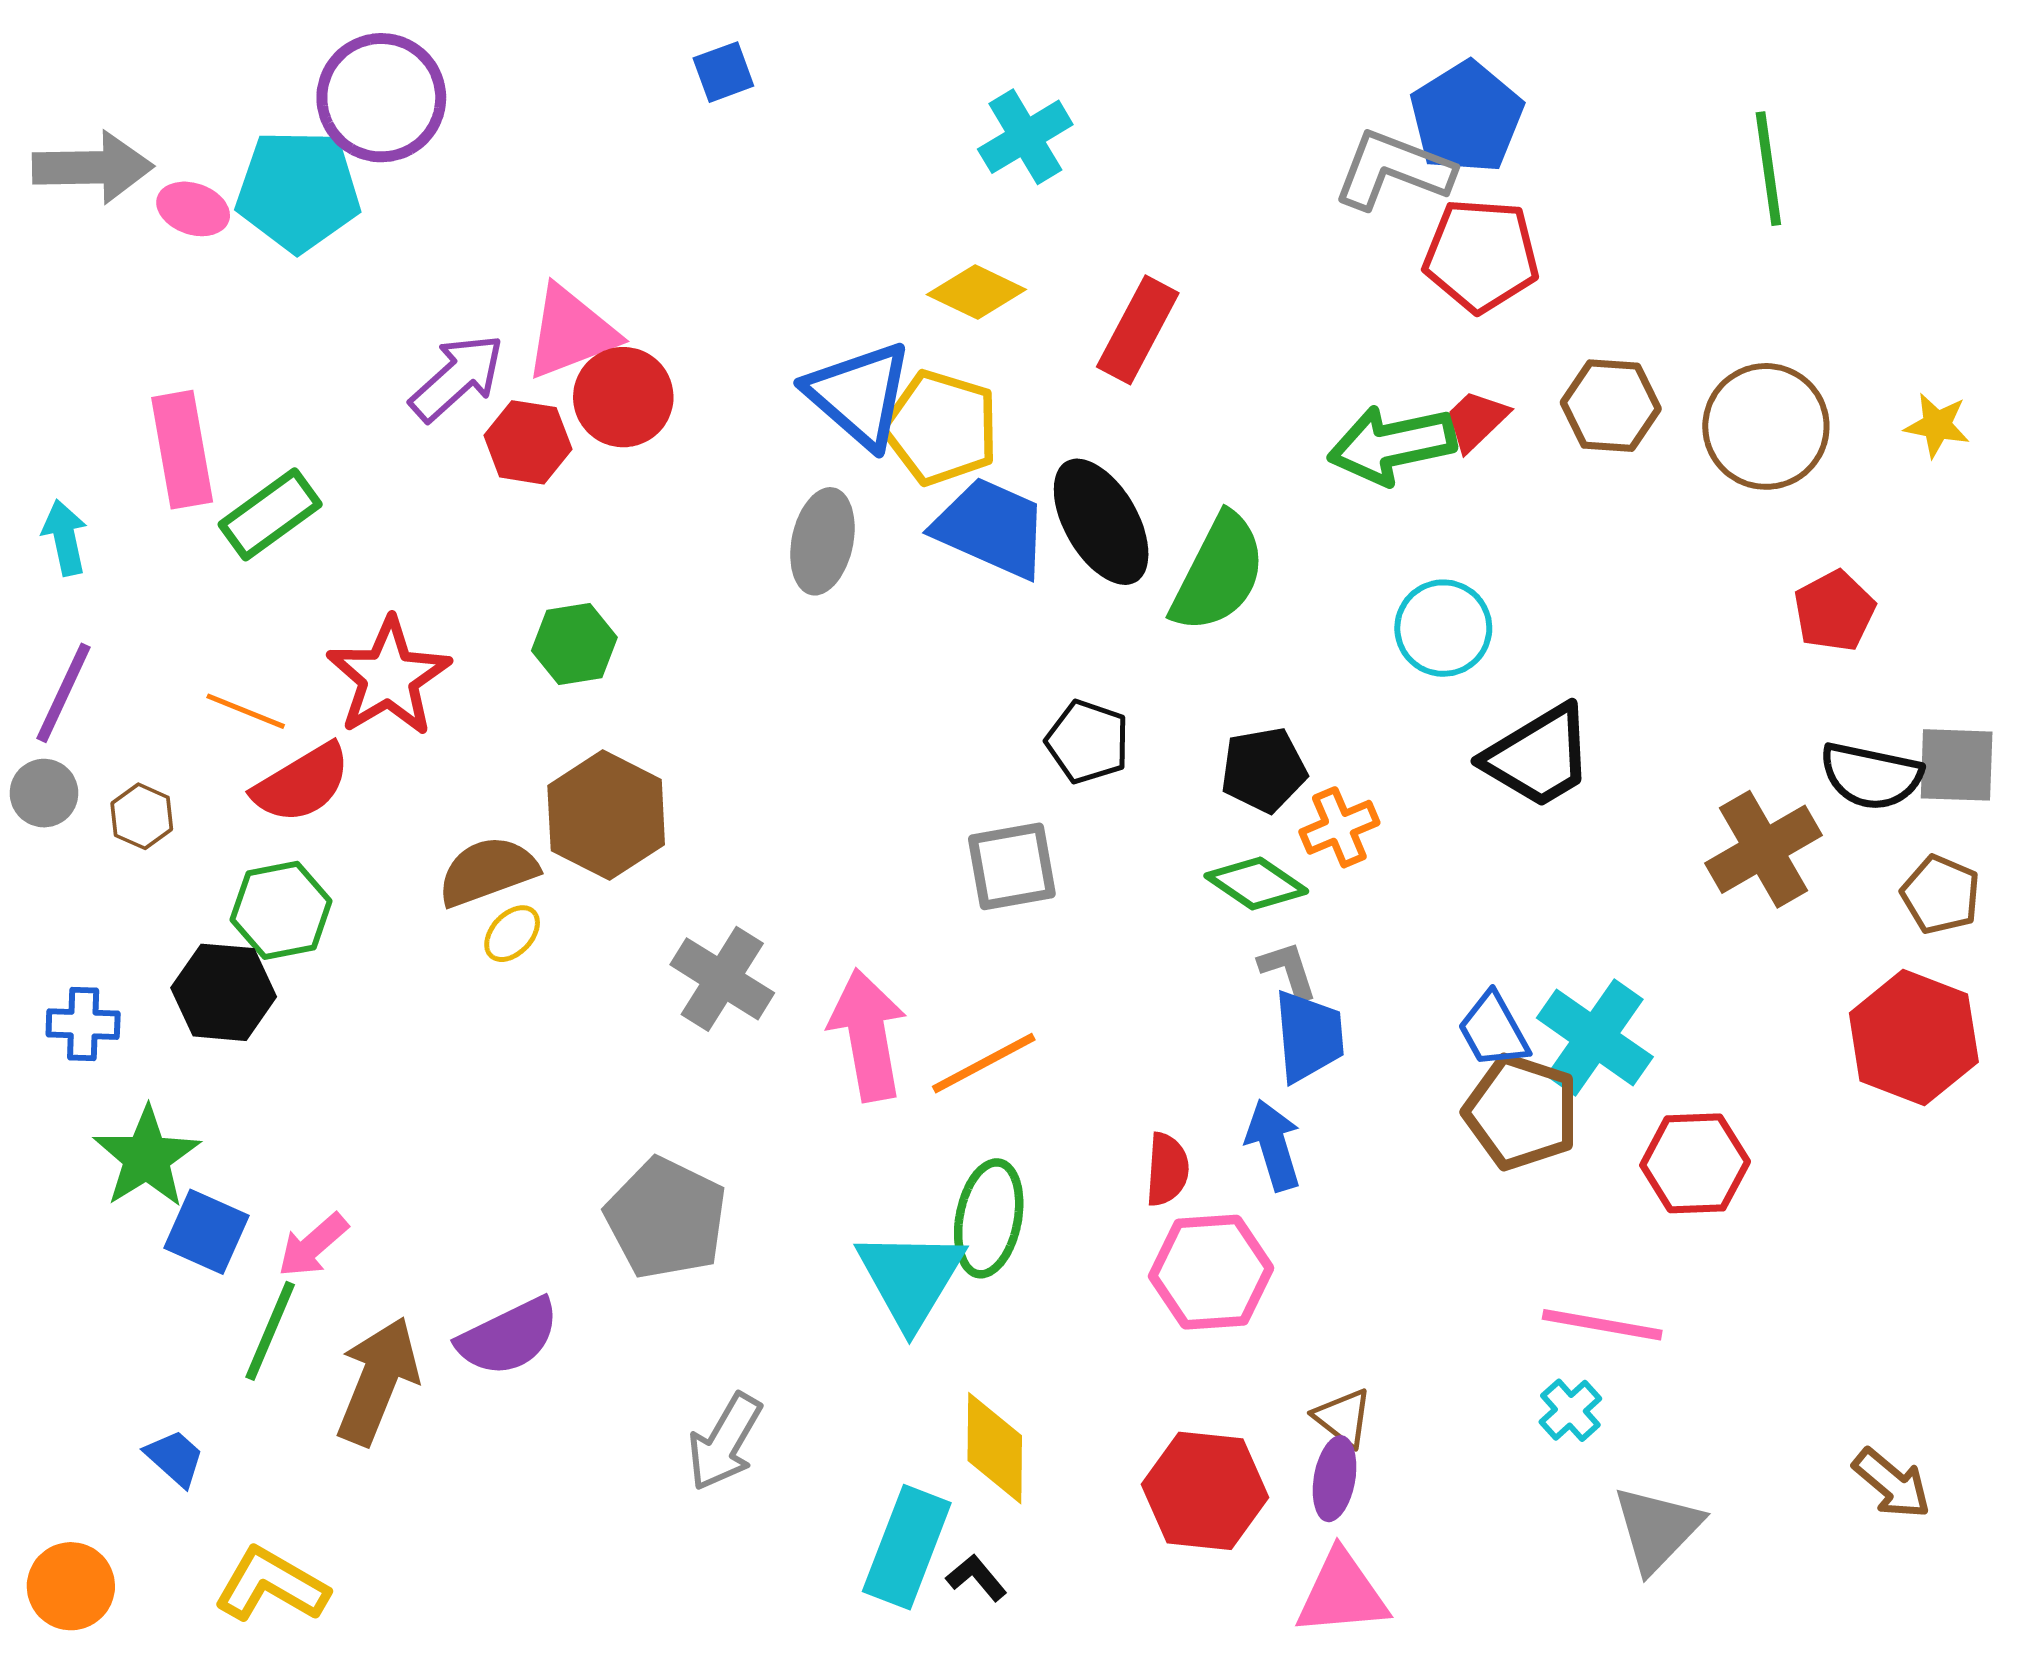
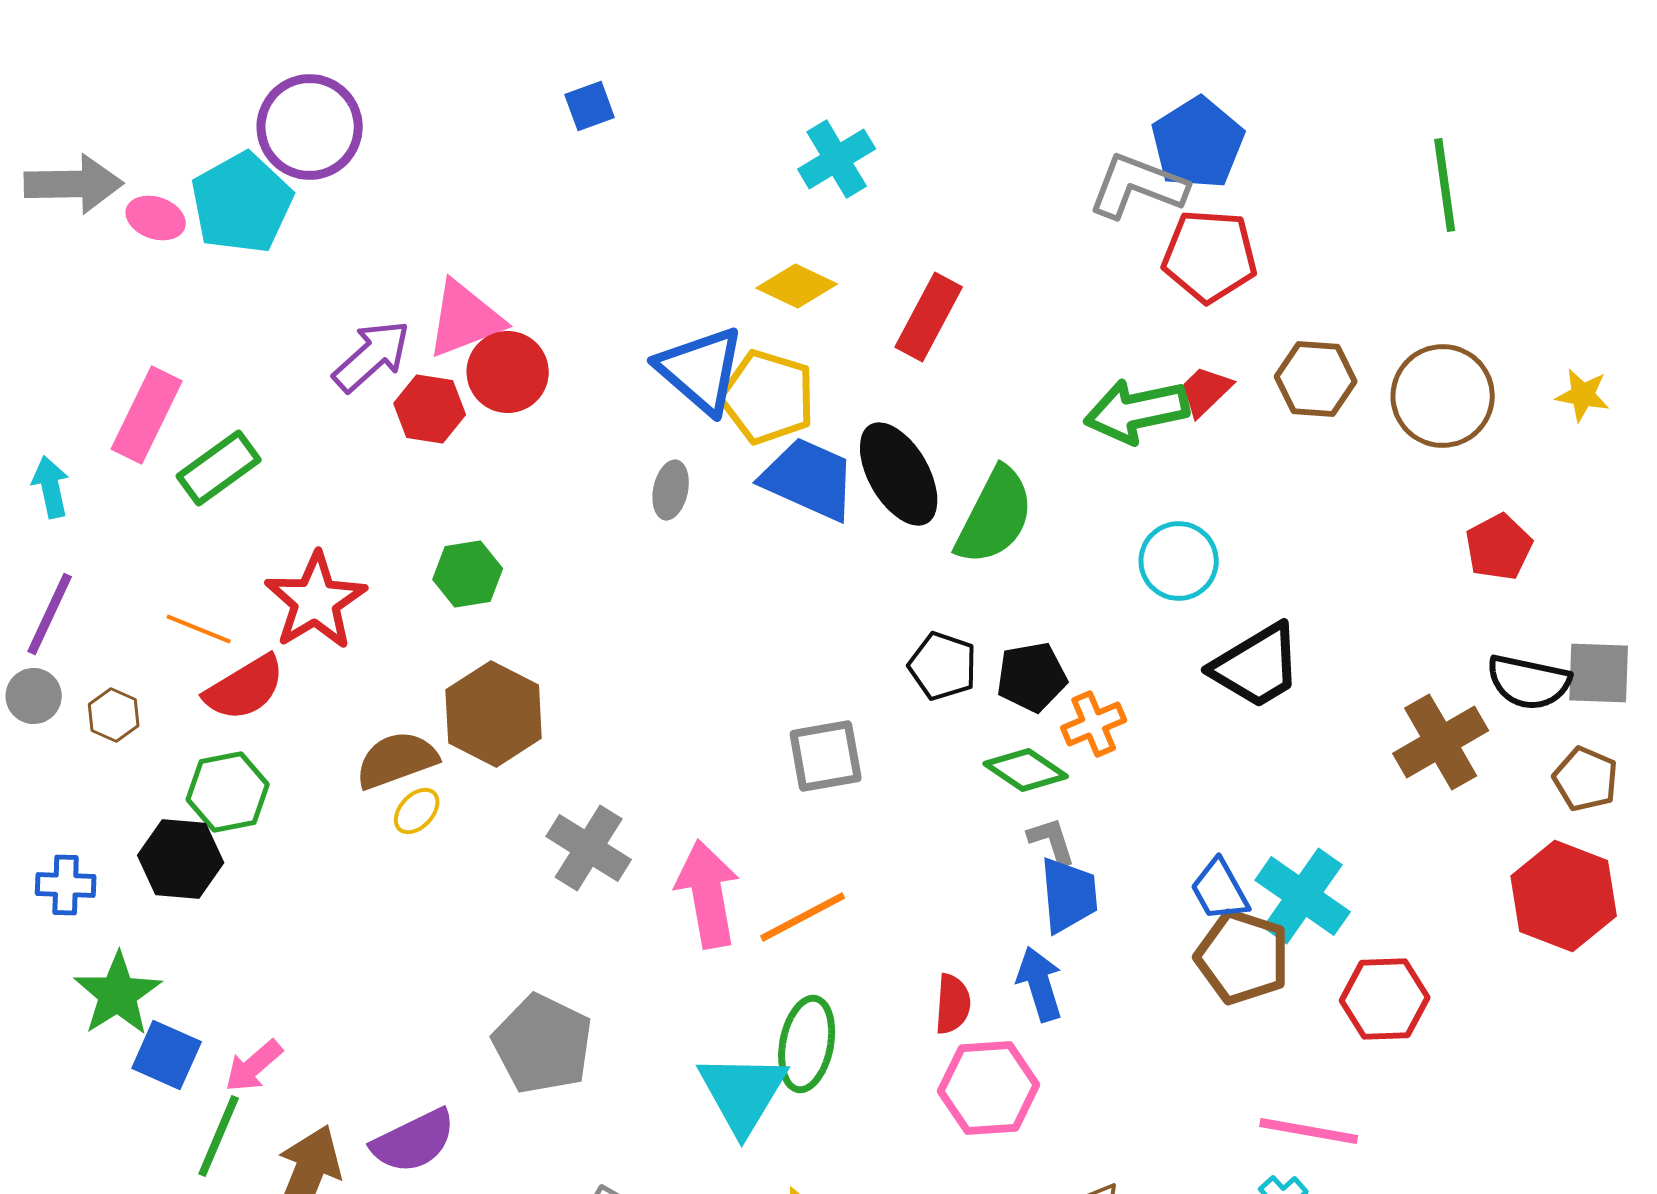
cyan pentagon: (298, 191) -> (242, 203), turned -30
pink rectangle: (182, 450) -> (147, 415), turned 36
gray ellipse: (822, 541) -> (671, 490), size x0.7
black pentagon: (1088, 742) -> (943, 666), moved

